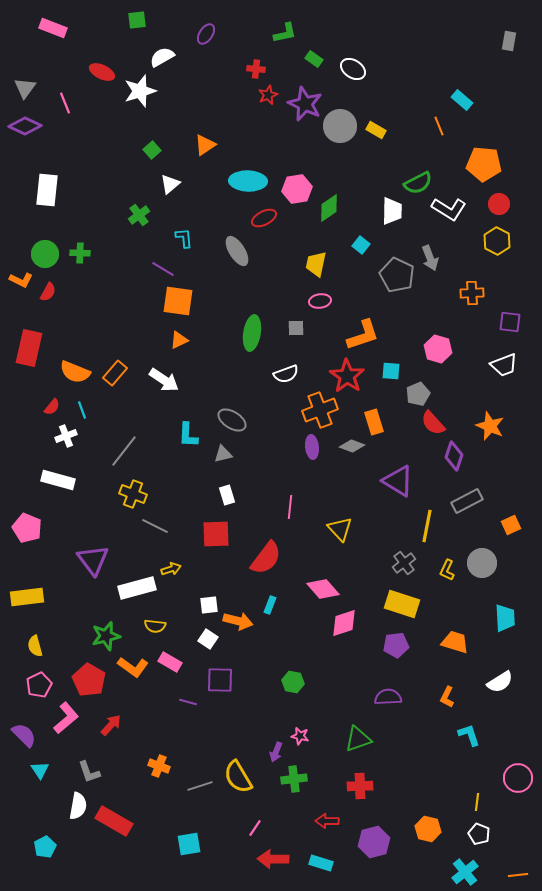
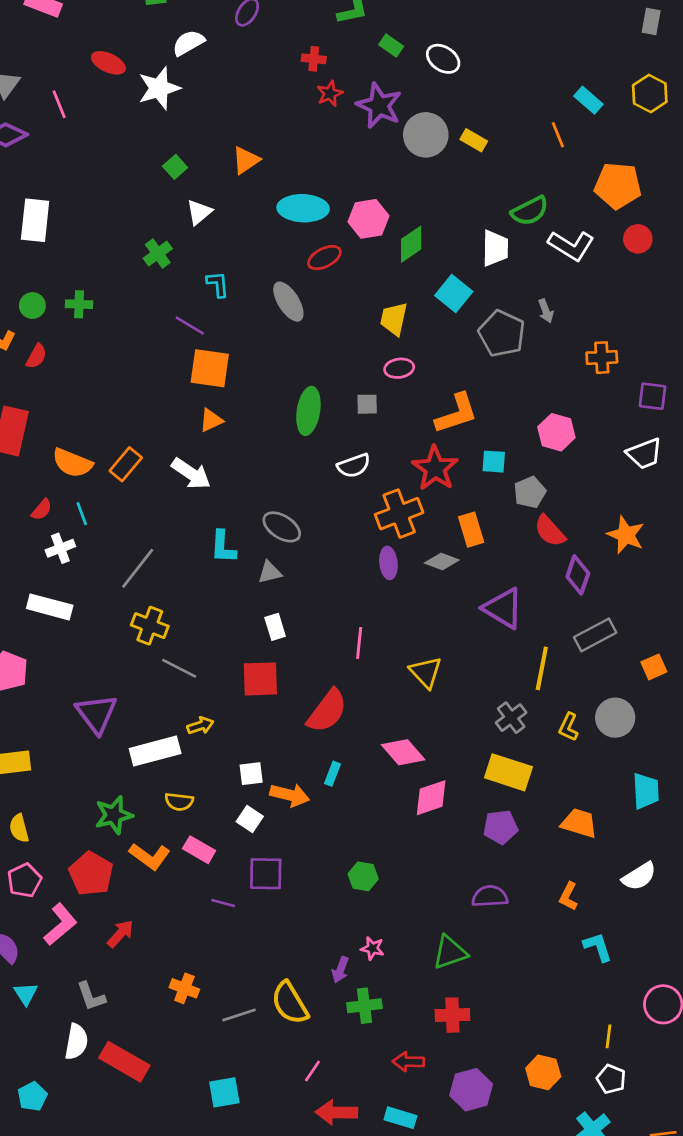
yellow hexagon: (497, 241) -> (650, 94), moved
cyan square: (361, 245) -> (454, 294), size x1.5
green circle: (45, 254) -> (32, 306), size x0.7
gray arrow: (430, 258) -> (546, 311), size x0.7

